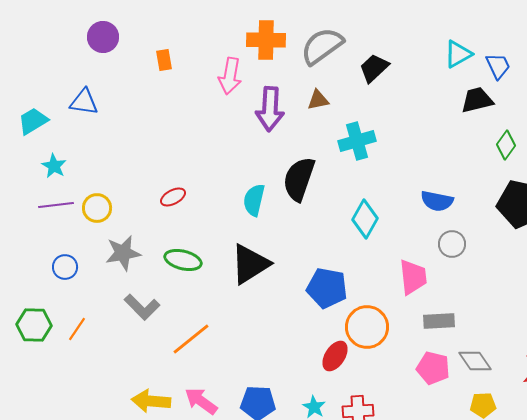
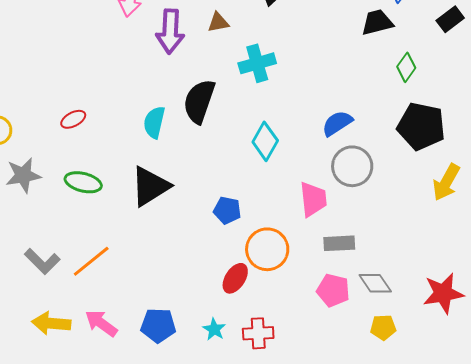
blue semicircle: (437, 201) -> (337, 123), turned 136
gray circle: (452, 244) -> (352, 166), size x1.5
blue pentagon: (327, 288) -> (227, 210), size x0.7
gray L-shape: (142, 307) -> (42, 261), moved

